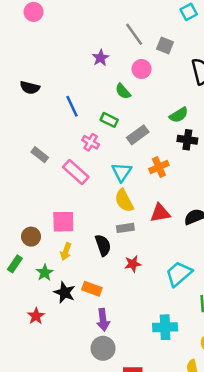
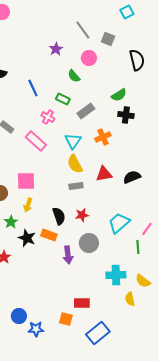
black semicircle: (103, 245) -> (59, 216), moved
purple arrow: (103, 320) -> (68, 255), moved
cyan cross: (165, 327) -> (116, 275), moved
gray circle: (103, 348) -> (89, 243), moved

